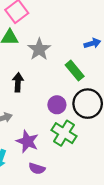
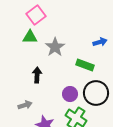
green rectangle: (75, 71) -> (85, 65), turned -30

